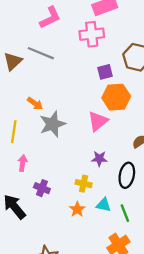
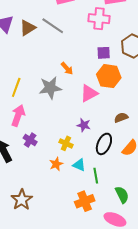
orange arrow: (35, 103) -> (67, 68), moved
pink arrow: (23, 163) -> (18, 115), size x1.5

